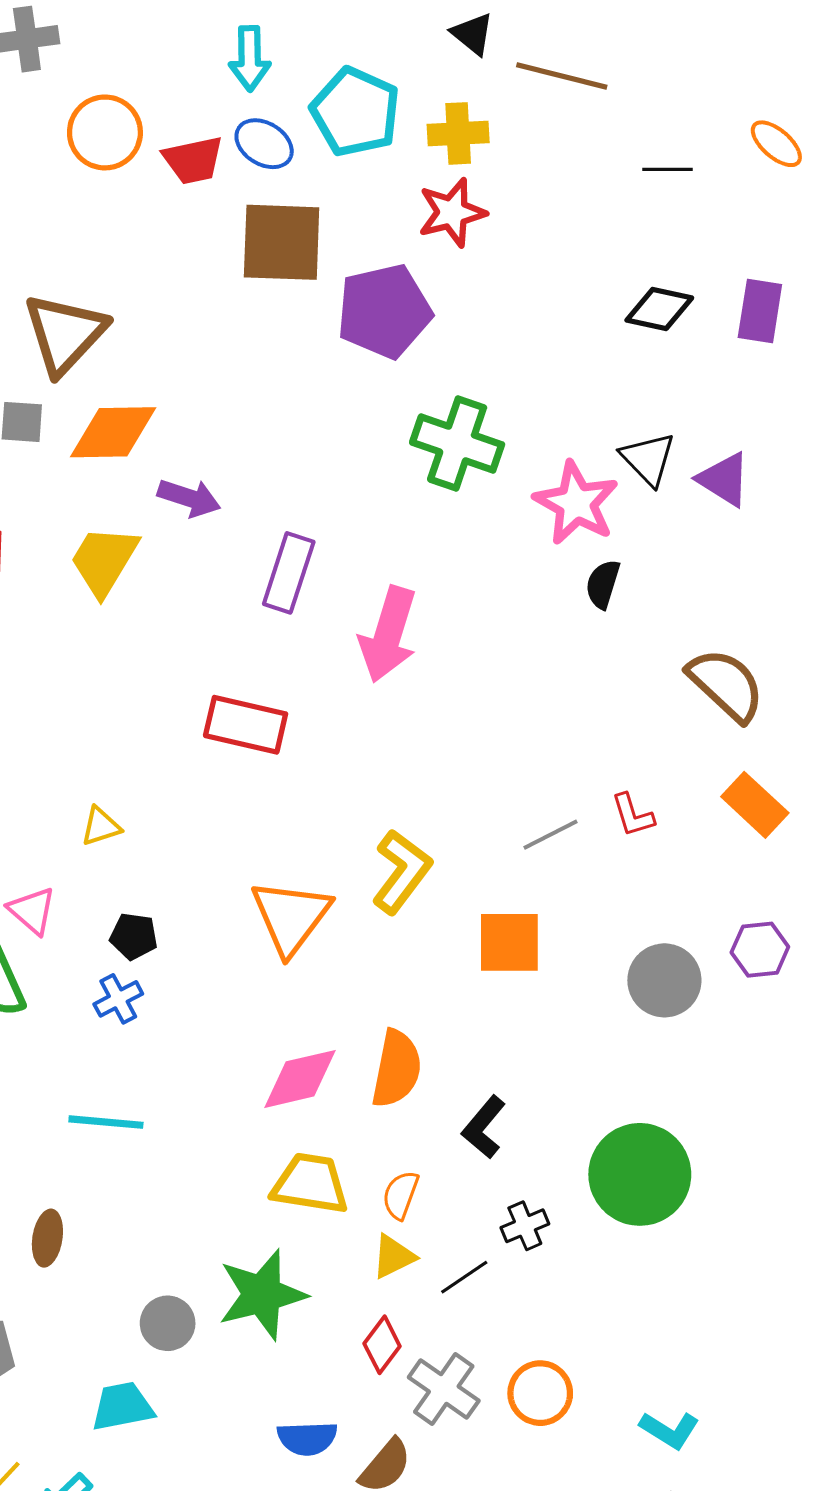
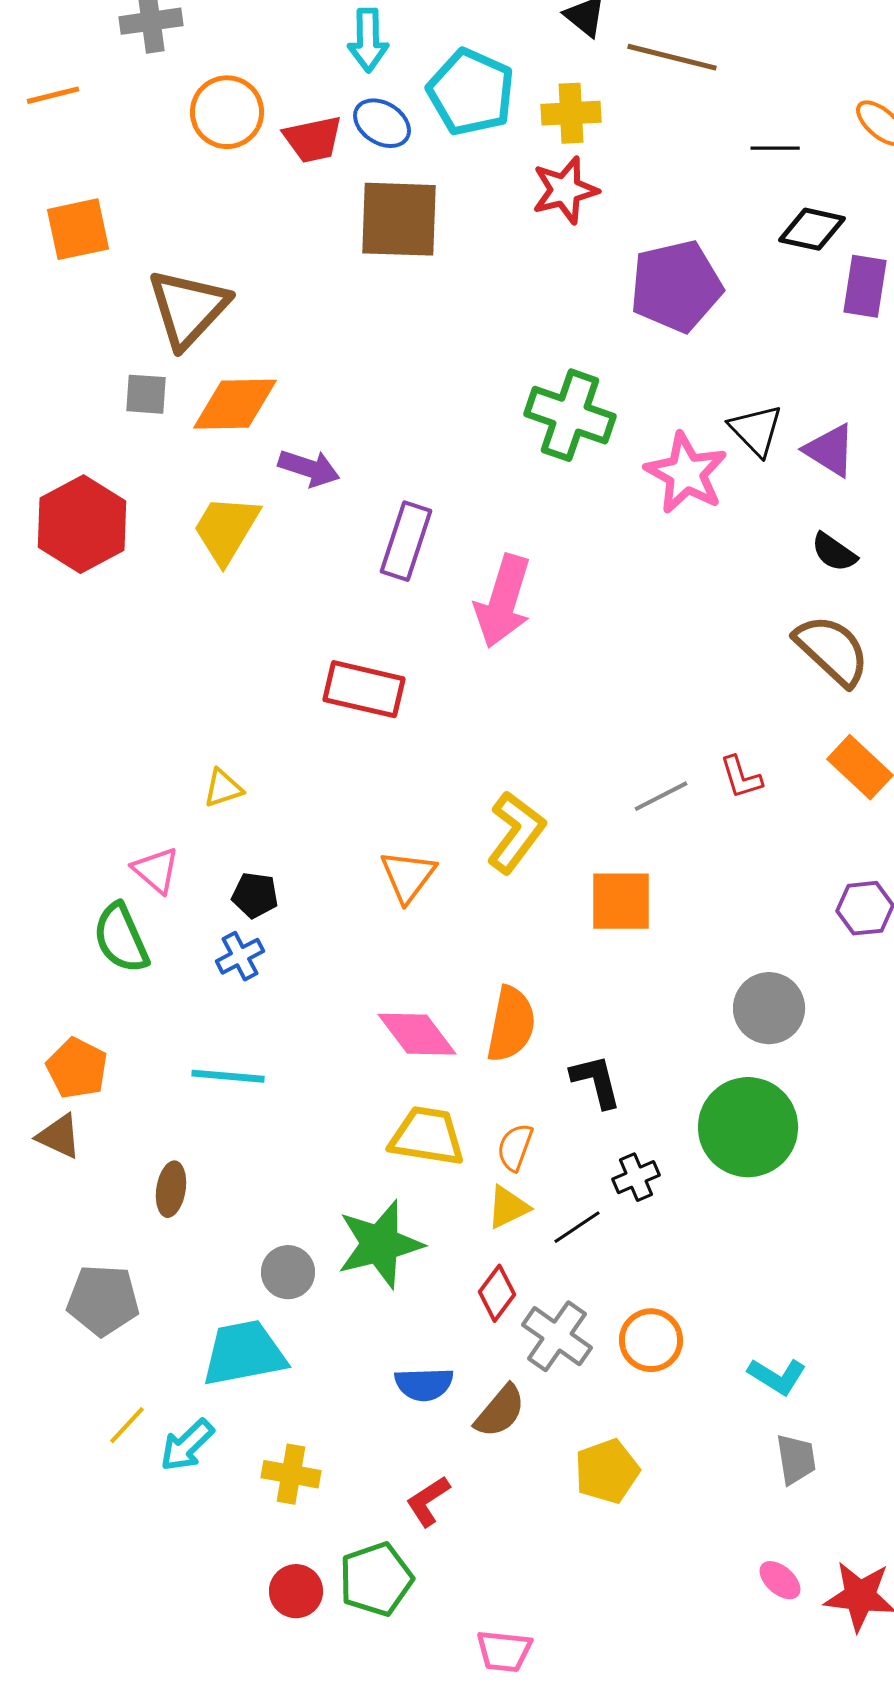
black diamond: (659, 309) -> (812, 229), moved
purple pentagon: (384, 311) -> (676, 286), moved
black semicircle: (603, 584) -> (834, 552), moved, turned -72
orange triangle: (291, 917) -> (408, 876), size x0.7
gray circle: (664, 980) -> (769, 1008), moved
pink diamond: (300, 1079) -> (417, 1034), turned 66
black L-shape: (484, 1127) -> (596, 1081), turned 126
cyan trapezoid: (122, 1406) -> (244, 1353), size x1.4

